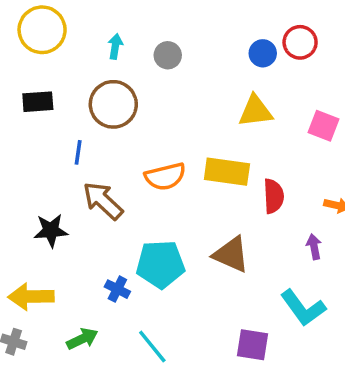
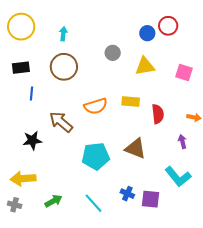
gray circle: (168, 55) -> (113, 53), moved
blue line: (78, 152) -> (31, 93), moved
yellow rectangle: (227, 172) -> (131, 102), size x0.7
blue cross: (117, 289) -> (127, 194), moved

